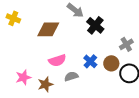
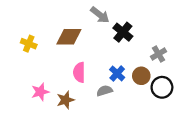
yellow cross: (13, 18) -> (29, 44), moved
pink semicircle: (57, 60) -> (79, 72), turned 108
gray semicircle: (71, 76) -> (105, 91), moved

